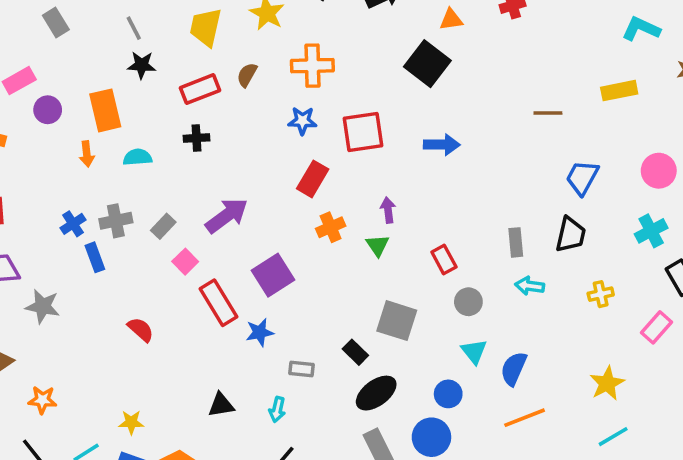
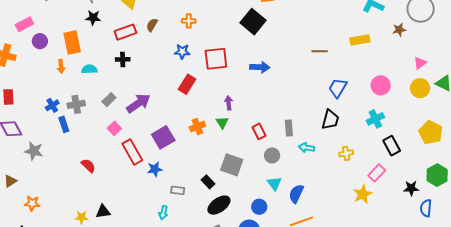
orange cross: (312, 66) -> (189, 21), size x0.6
gray rectangle: (163, 226) -> (109, 100), moved
orange cross: (331, 227) -> (197, 127), moved
gray rectangle: (516, 242) -> (289, 128), moved
yellow star: (607, 383) -> (363, 194), moved
black triangle: (221, 405) -> (103, 212), moved

